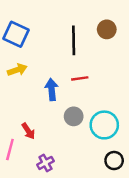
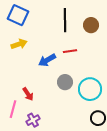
brown circle: (107, 29) -> (91, 25), moved
blue arrow: (52, 89) -> (47, 60), turned -114
purple cross: (45, 163) -> (33, 120), moved

